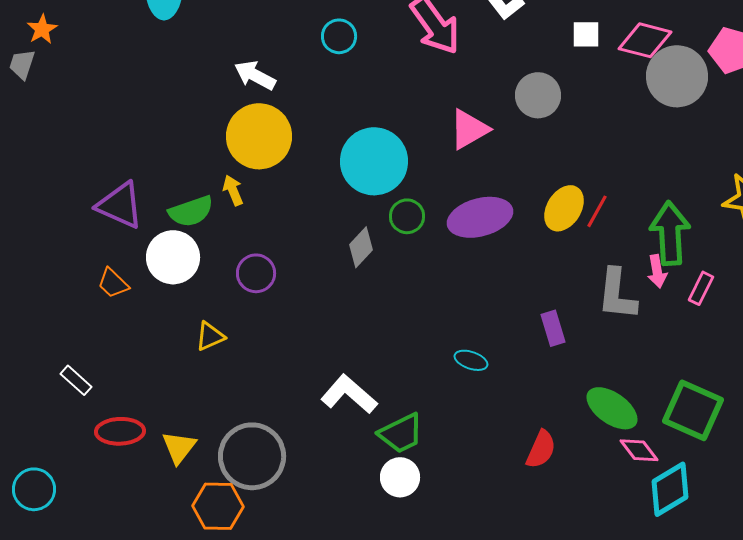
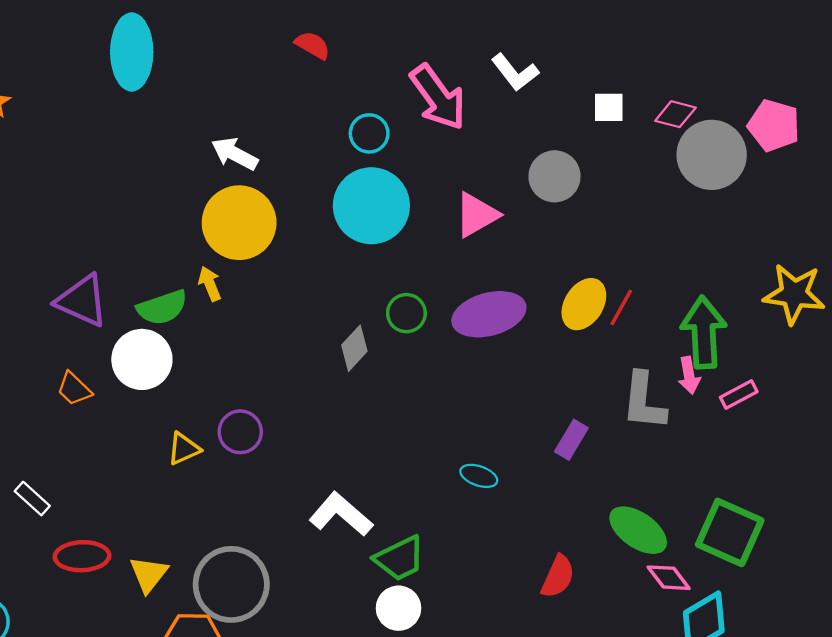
cyan circle: (339, 36) -> (369, 133), moved
pink diamond: (645, 40) -> (675, 114), size x0.7
cyan circle: (374, 161) -> (371, 206), moved
purple circle: (256, 273) -> (240, 432), moved
pink rectangle: (701, 288) -> (739, 395), turned 36
purple rectangle: (553, 328) -> (571, 440), turned 48

